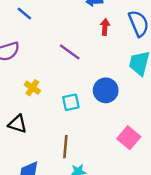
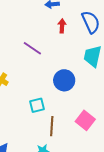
cyan square: (71, 102) -> (37, 105), moved
brown line: (65, 147) -> (52, 126), moved

